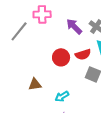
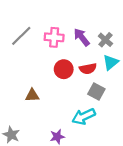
pink cross: (42, 14) -> (54, 37), moved
cyan arrow: (62, 96) -> (84, 116), moved, size x1.5

